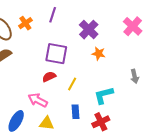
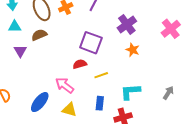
gray arrow: (135, 76) -> (168, 93), moved, turned -144
yellow line: (72, 84) -> (101, 75), turned 32

